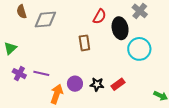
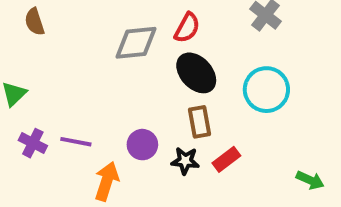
gray diamond: (45, 19) -> (136, 43), moved
black ellipse: (120, 28) -> (196, 73), moved, turned -30
brown rectangle: (84, 43) -> (199, 122), moved
purple circle: (75, 84) -> (142, 145), moved

